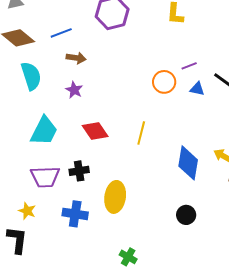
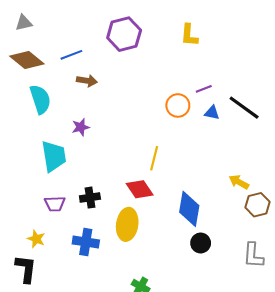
purple star: (74, 90) -> (81, 127), moved, turned 30
cyan trapezoid: (44, 131) -> (54, 156), turned -36
red diamond: (95, 131) -> (140, 189), moved
blue diamond: (188, 163) -> (189, 209), moved
purple trapezoid: (45, 177) -> (55, 204), size x0.7

